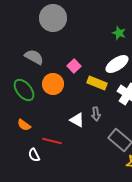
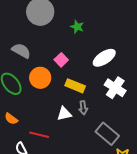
green star: (119, 33) -> (77, 27), moved
yellow rectangle: (97, 83) -> (75, 86), moved
white triangle: (77, 120) -> (64, 114), turned -42

